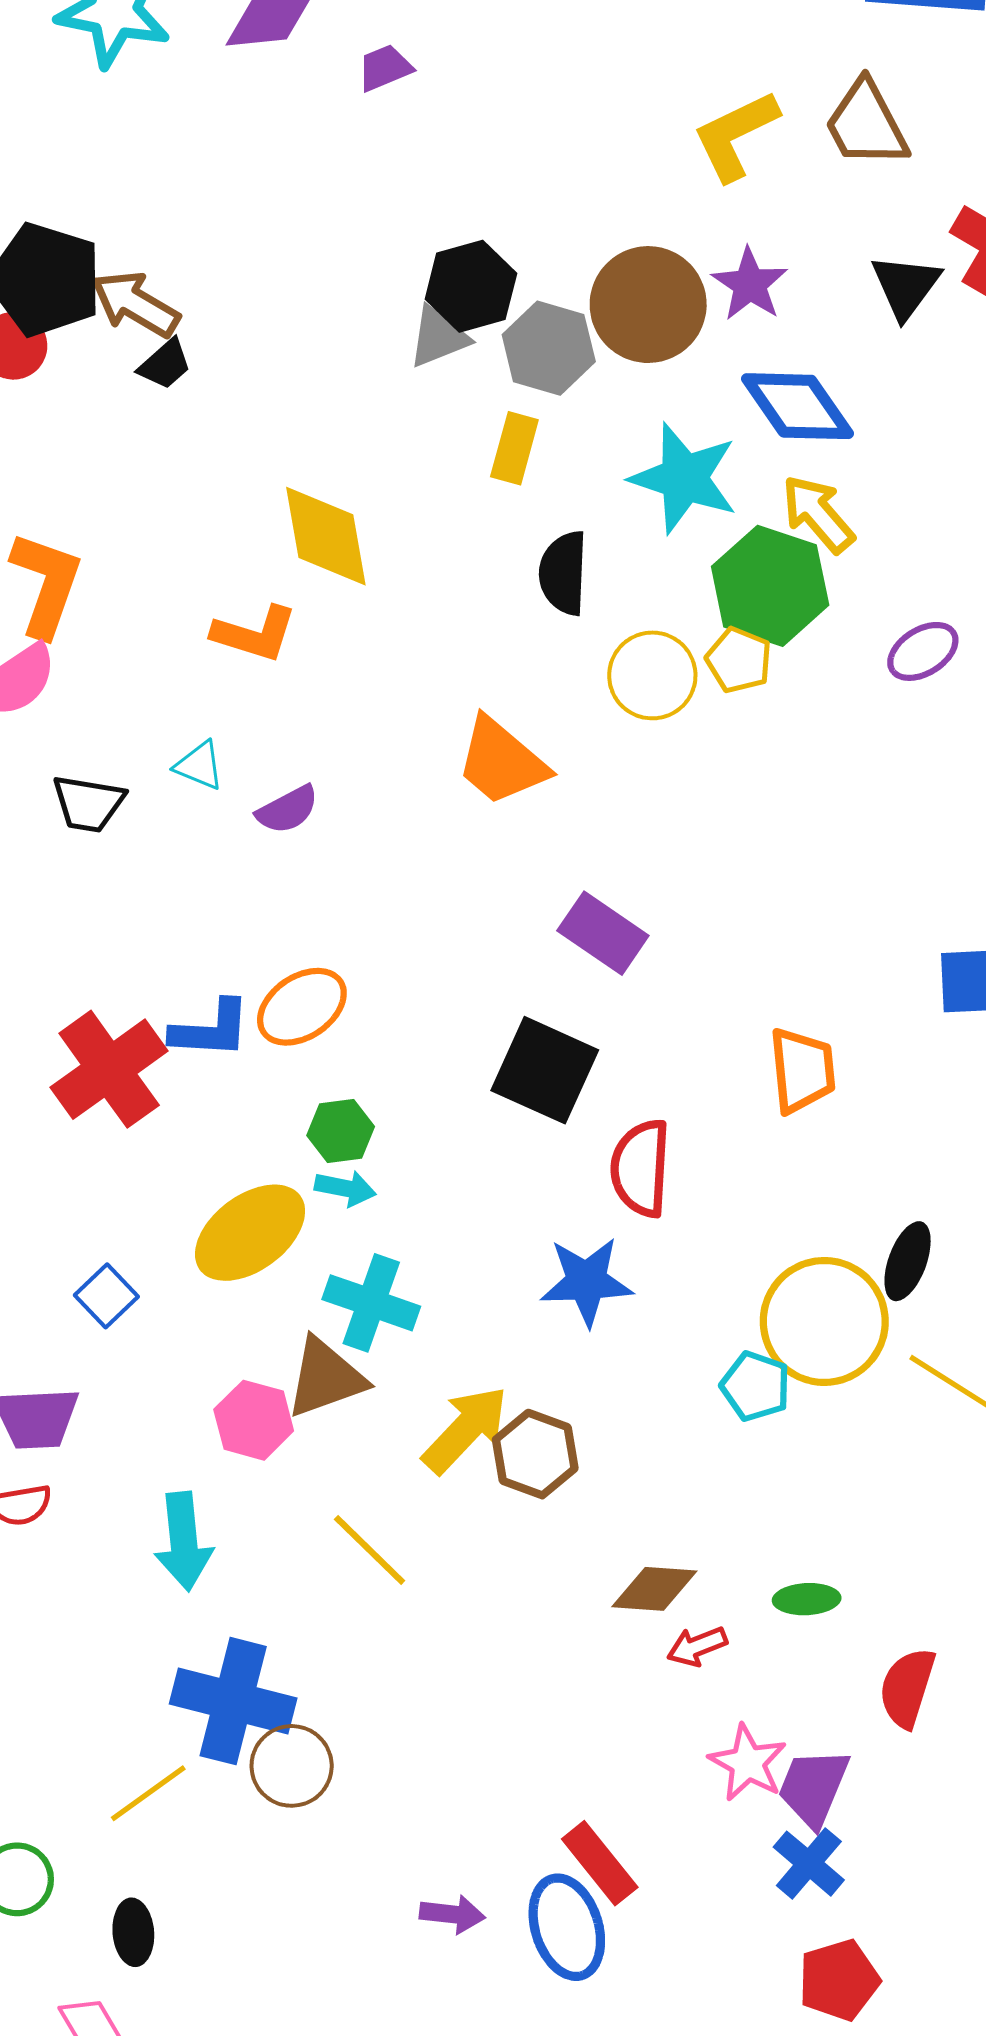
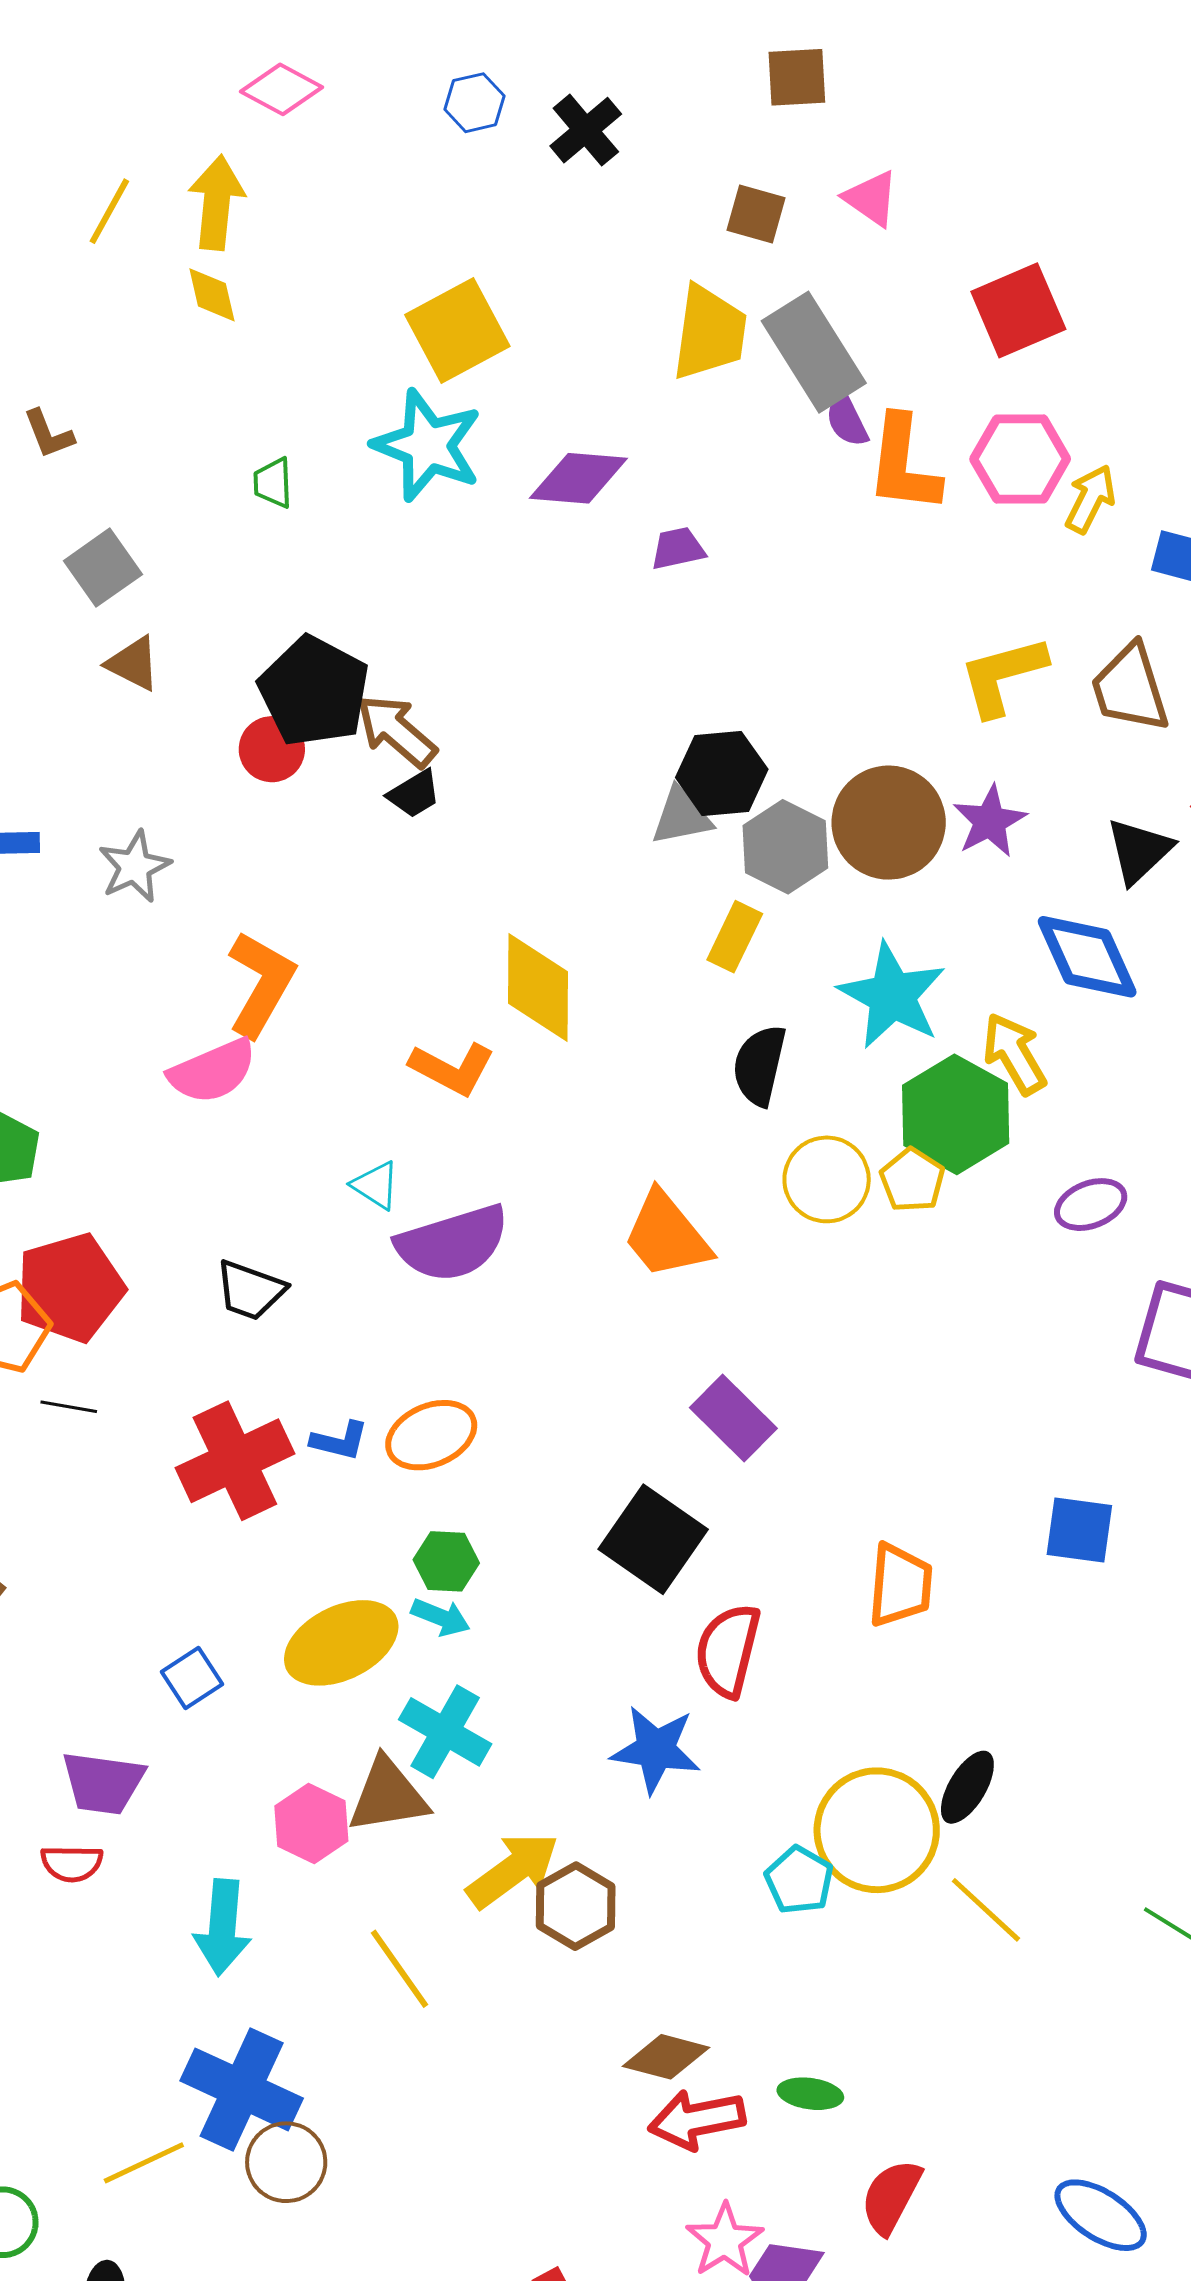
blue diamond: (797, 406) -> (1087, 957), moved
black trapezoid: (88, 804) -> (250, 1290), moved
purple semicircle: (287, 810) -> (452, 1243), size x1.8
blue L-shape: (211, 1030) -> (340, 1441), size x0.7
red arrow: (697, 1646) -> (697, 2120), size x1.6

